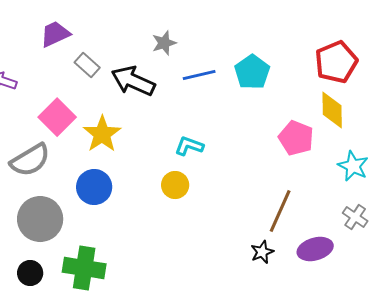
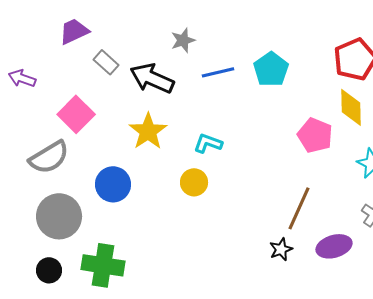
yellow star: (102, 134) -> (148, 131), moved

